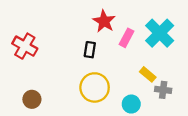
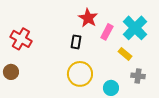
yellow rectangle: (148, 74) -> (125, 54), moved
brown circle: (32, 99) -> (11, 72), moved

